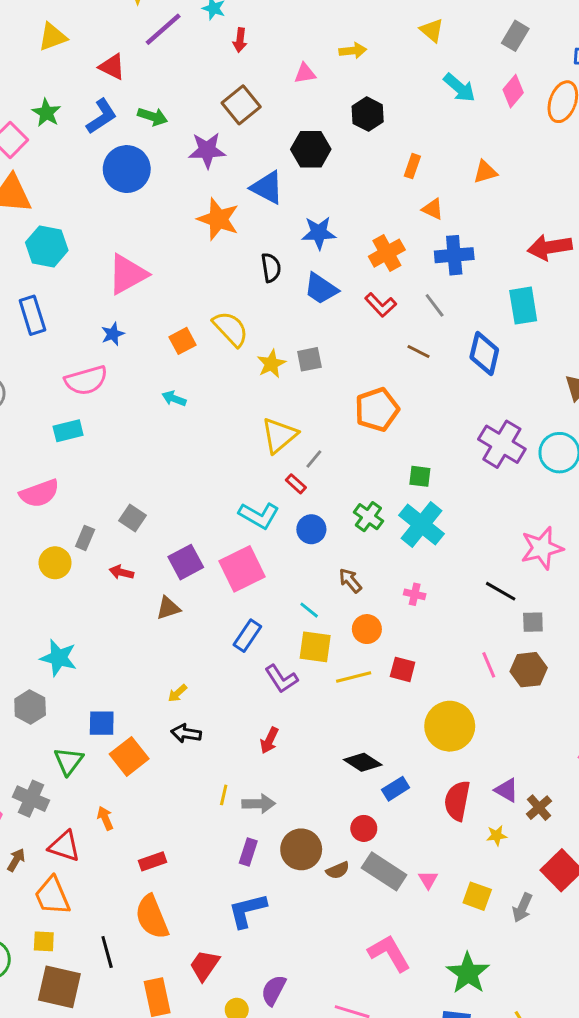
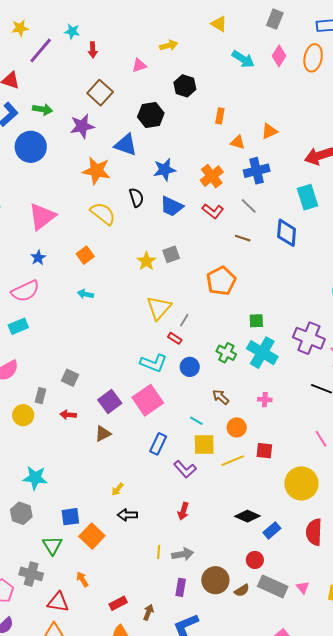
orange triangle: (485, 172) -> (269, 131), moved
yellow semicircle: (231, 329) -> (103, 214), moved
purple cross: (502, 444) -> (309, 338), moved
brown arrow: (16, 860) -> (148, 612), moved

